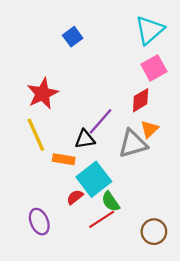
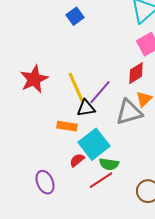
red star: (43, 94) -> (34, 79), moved
yellow line: (36, 135) -> (76, 87), moved
green semicircle: (110, 202) -> (109, 164), turned -48

